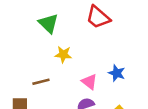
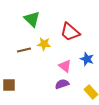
red trapezoid: (98, 17) -> (70, 32), moved
brown line: (41, 82) -> (24, 50), moved

